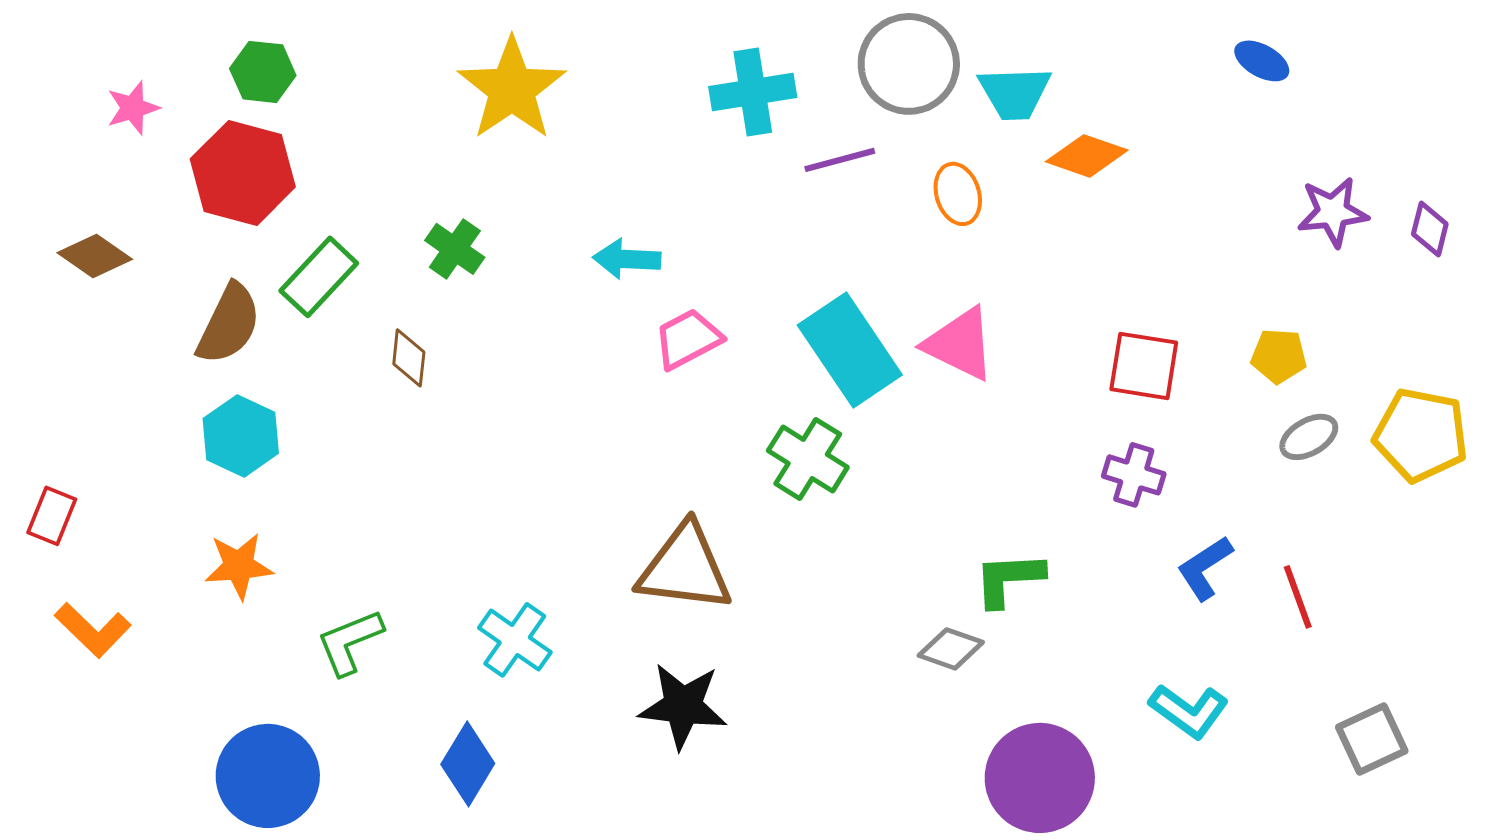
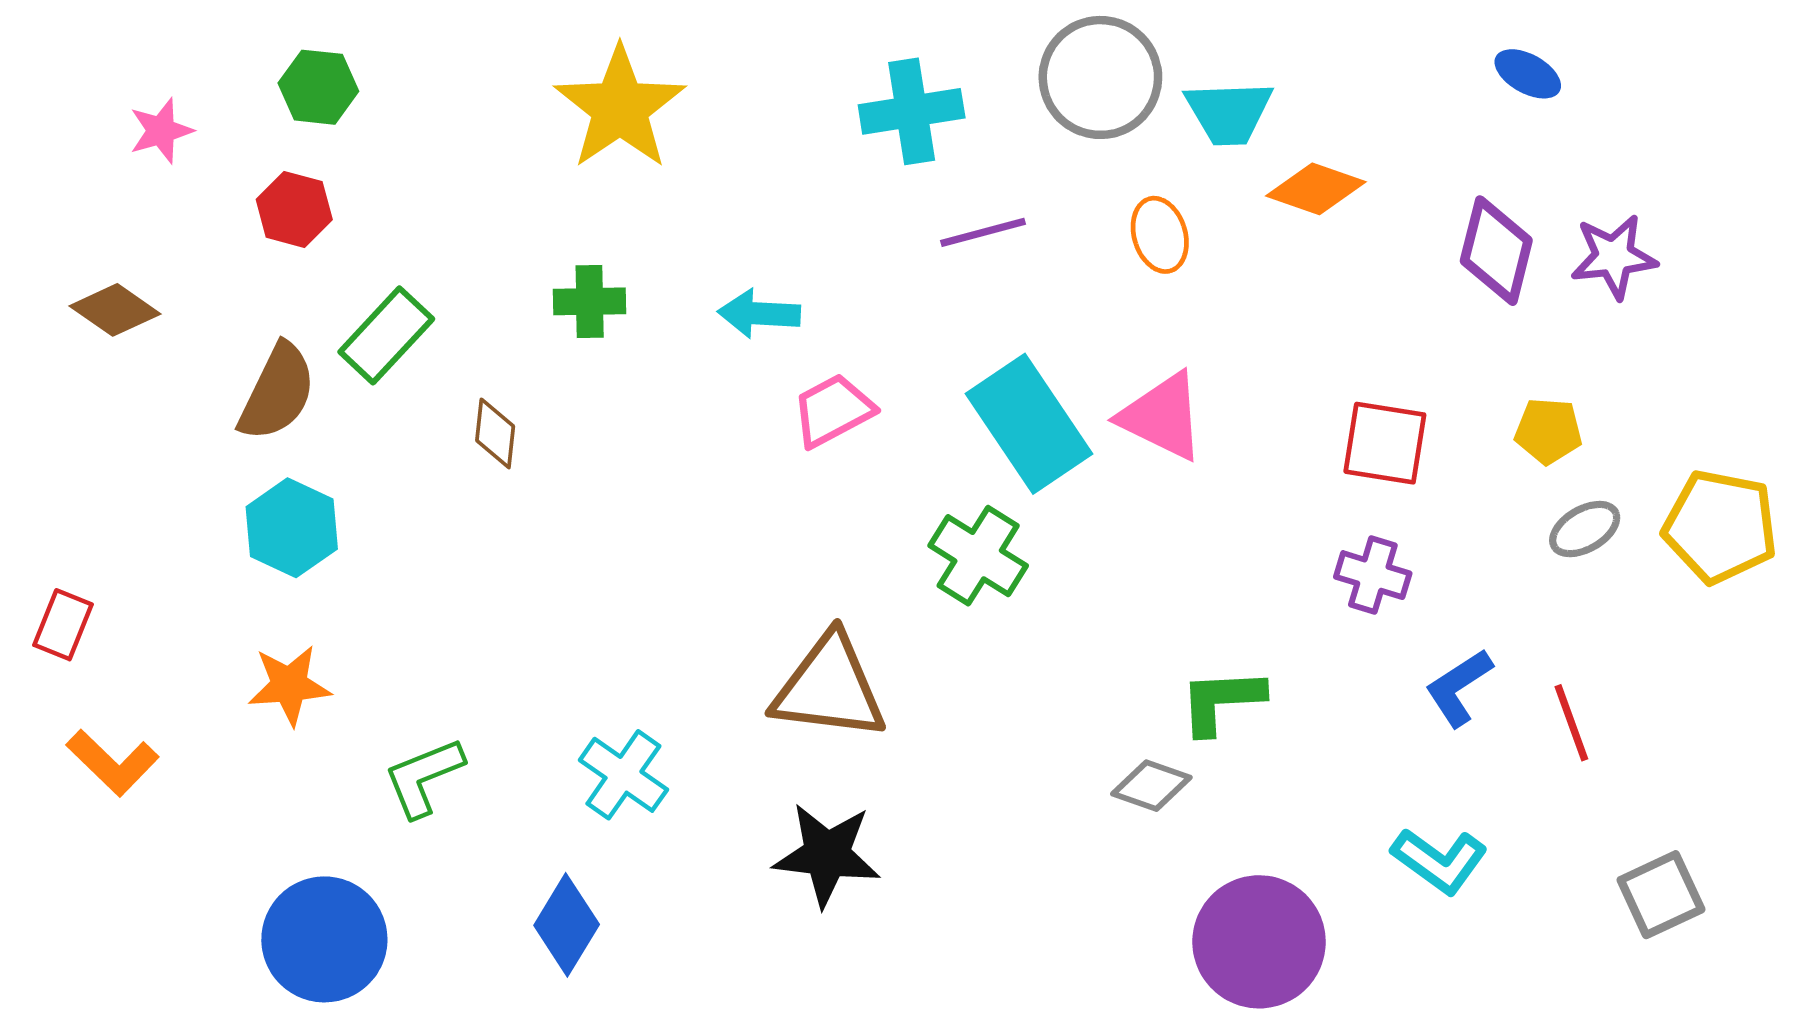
purple line: (840, 160) -> (983, 232), moved
red hexagon: (243, 173) -> (294, 209), size x0.6
purple diamond: (1430, 229) -> (1496, 251), moved, size x1.6
green cross: (455, 249) -> (590, 301), moved, turned -36

